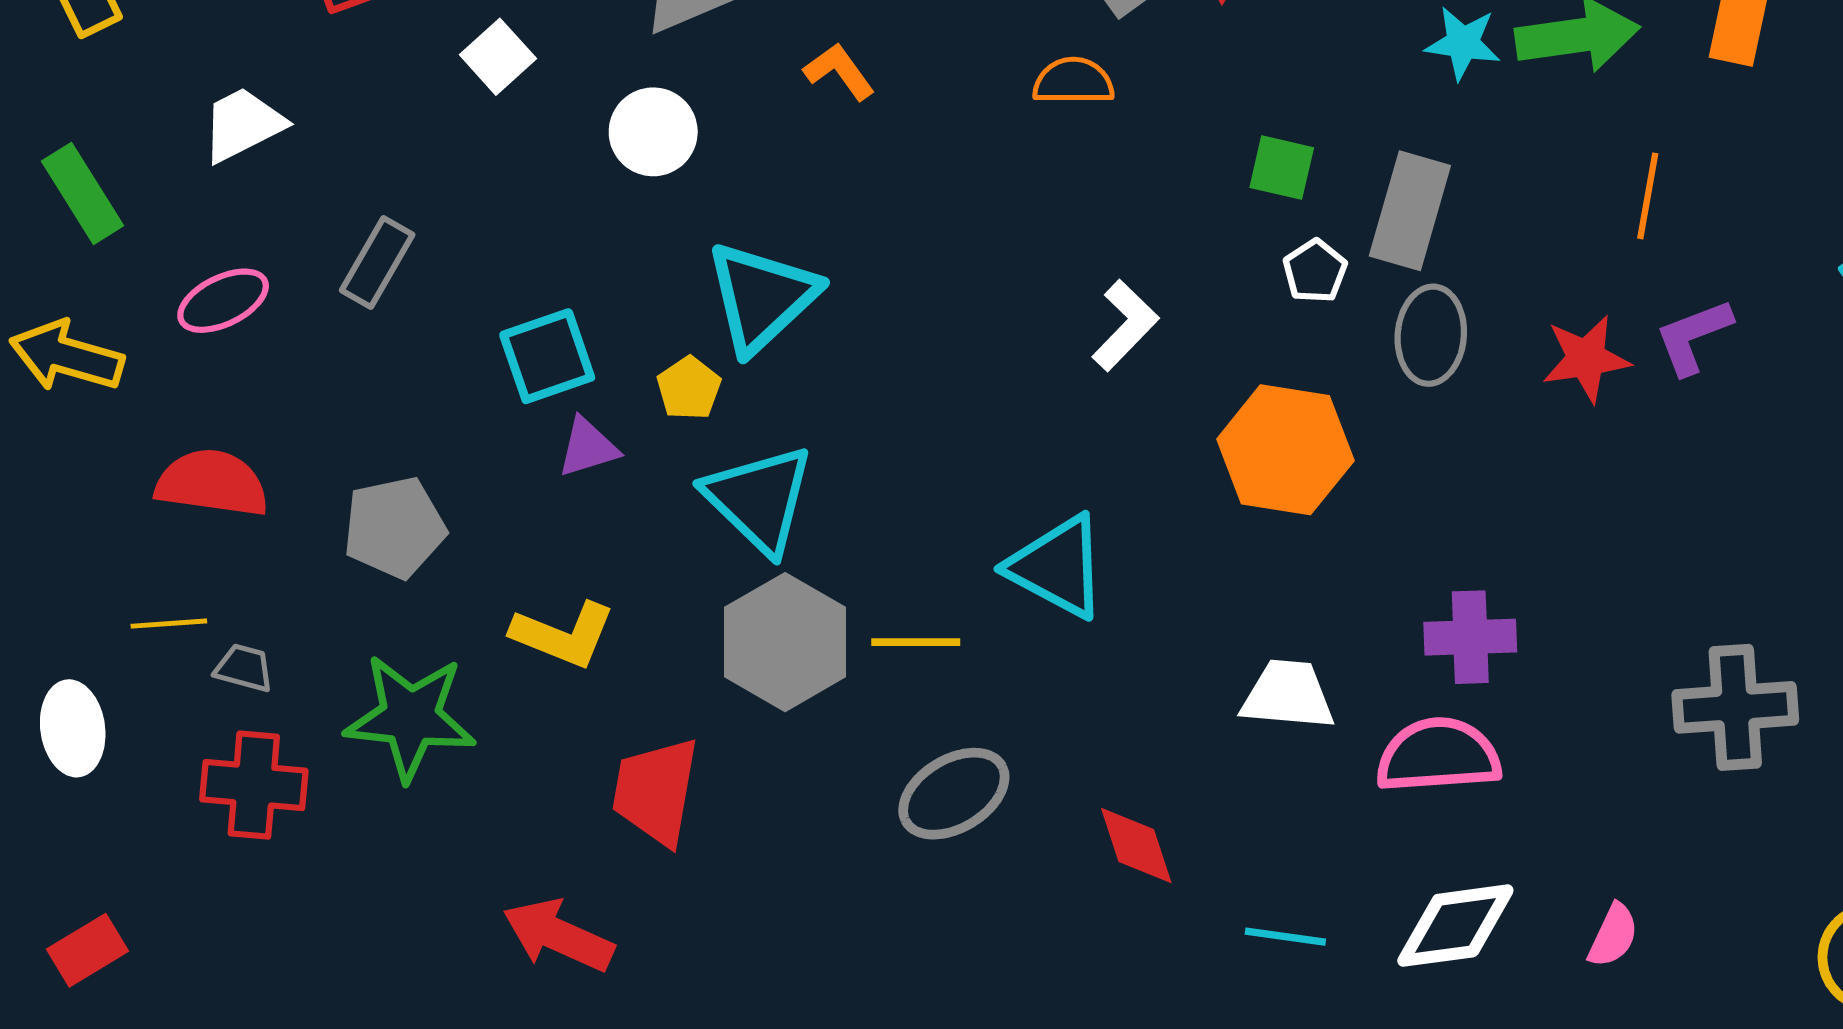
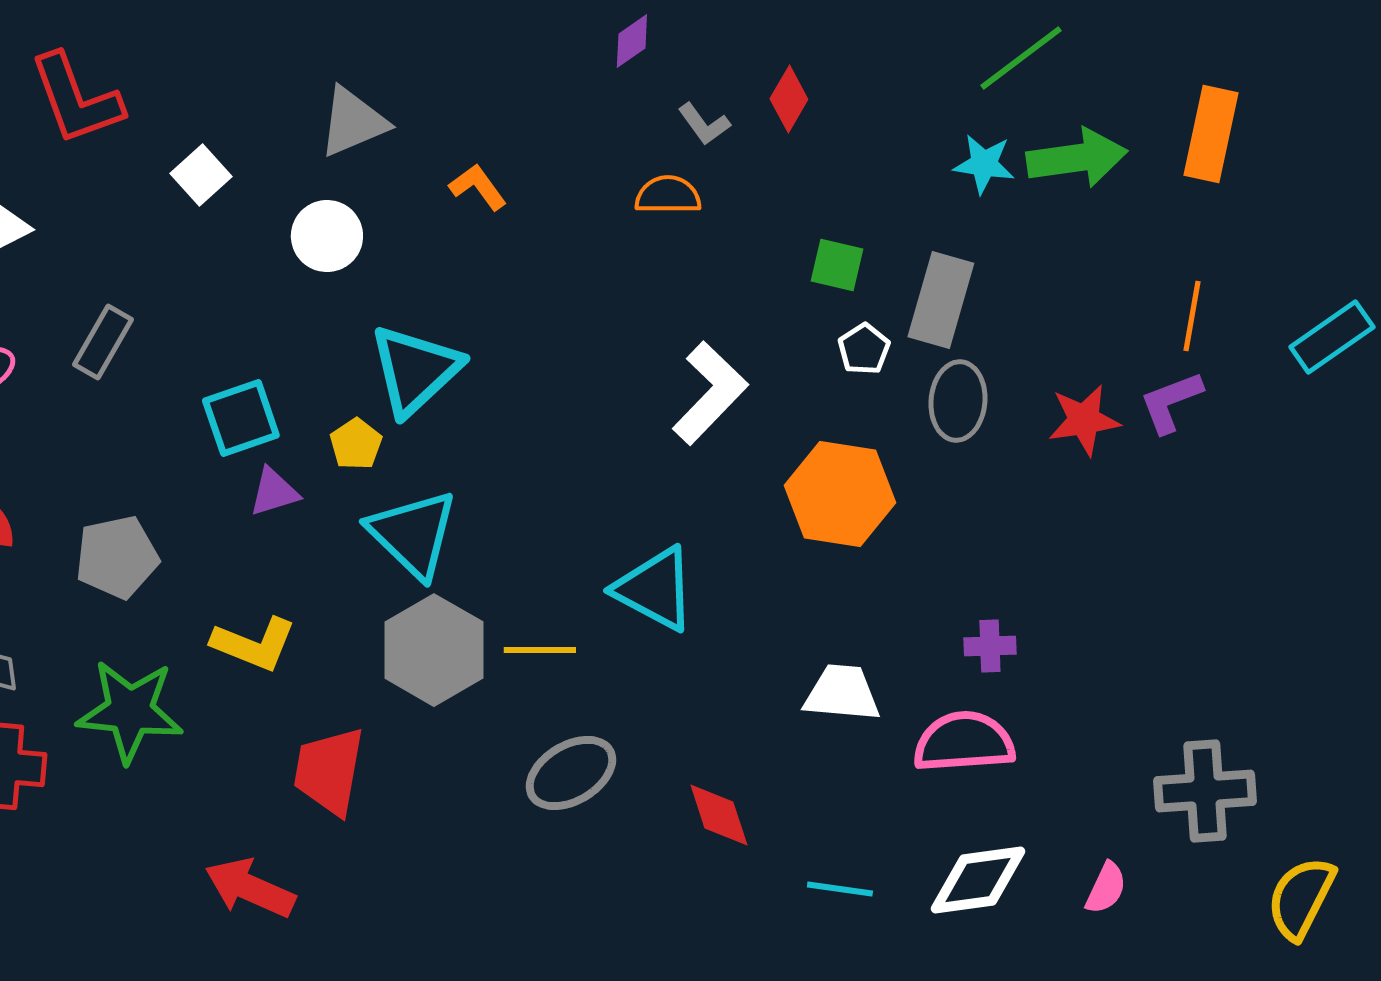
orange line: (1648, 196) -> (1192, 316), moved
white L-shape: (1125, 325) -> (710, 393), size x1.4
purple cross: (1470, 637) -> (990, 646), size x0.7
gray cross: (1735, 707) -> (1205, 791), moved

